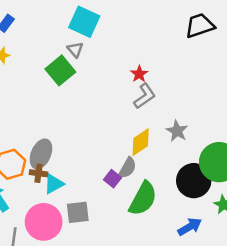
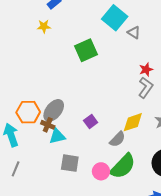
gray triangle: (75, 50) -> (134, 32), moved, turned -32
gray L-shape: (145, 96) -> (146, 88), turned -35
purple square: (113, 179) -> (91, 121), moved
pink circle: (44, 222) -> (101, 171), moved, size x0.6

